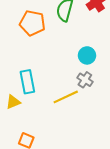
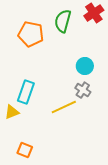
cyan rectangle: (27, 82) -> (26, 92), turned 30

